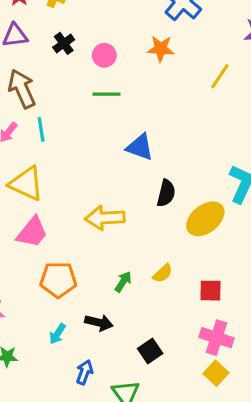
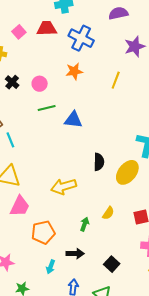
blue triangle: (140, 147) -> (73, 120), moved

